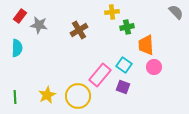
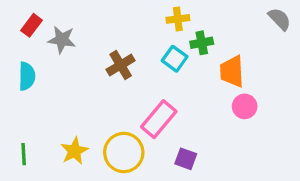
brown cross: (79, 30) -> (121, 65), moved
cyan square: (124, 65) -> (175, 59), moved
purple square: (123, 87) -> (186, 159), moved

